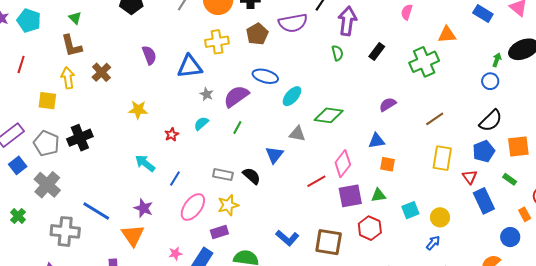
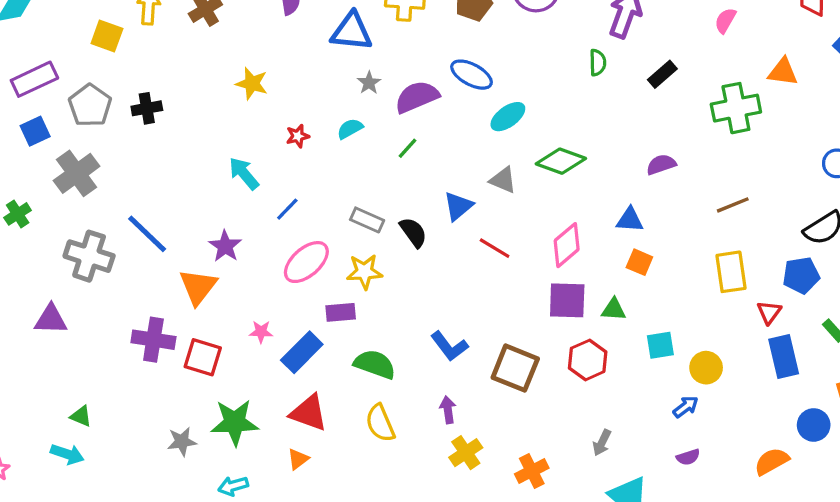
black cross: (80, 138) -> (147, 108), size x0.7
yellow rectangle: (442, 158) -> (731, 272), turned -30
red line: (316, 181) -> (495, 248), moved, turned 48

